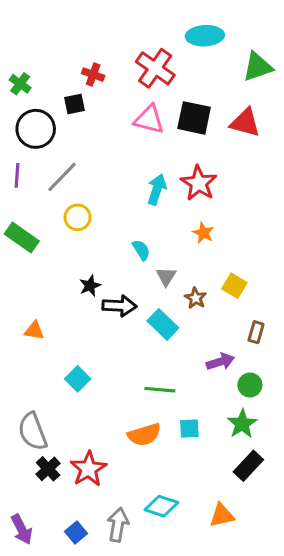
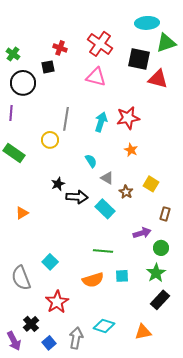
cyan ellipse: (205, 36) -> (147, 23), moved
black square: (194, 118) -> (139, 59), moved
gray line: (62, 177) -> (66, 119), moved, turned -35
red star: (199, 183) -> (128, 118), turned 30
gray triangle: (166, 276) -> (107, 178), turned -32
orange triangle: (34, 331) -> (22, 213), turned -40
cyan square: (78, 379) -> (50, 262), moved
black cross: (48, 469) -> (31, 324), moved

